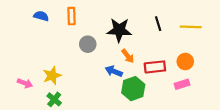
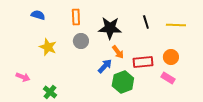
orange rectangle: (71, 16) -> (76, 17), moved
blue arrow: (114, 71) -> (105, 66), turned 112
yellow star: (52, 76) -> (48, 47), moved, turned -30
pink rectangle: (182, 84) -> (168, 78), turned 48

